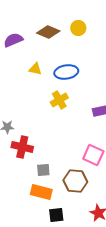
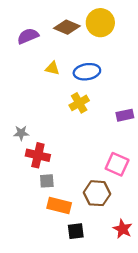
yellow circle: (78, 28) -> (100, 23), size x1.6
gray square: (43, 170) -> (47, 181), moved

